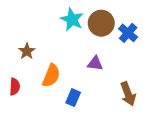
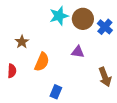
cyan star: (72, 20) -> (59, 16), turned 30
blue rectangle: (73, 98) -> (56, 92), moved

